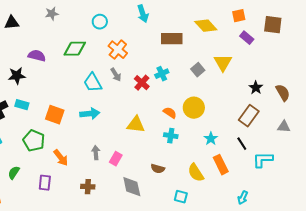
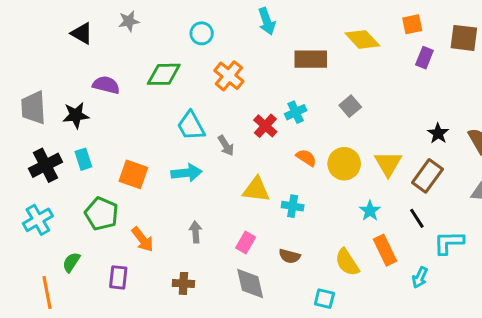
black triangle: (12, 23) -> (82, 33), moved, turned 35
purple rectangle: (247, 38) -> (424, 58), turned 72
yellow triangle: (223, 63) -> (388, 164), moved
gray arrow: (116, 75) -> (226, 146), moved
cyan rectangle: (22, 105) -> (83, 159), turned 56
orange semicircle: (170, 113) -> (306, 158), moved
cyan cross: (171, 136) -> (293, 206), moved
pink rectangle: (116, 159) -> (246, 243), moved
cyan arrow: (243, 198) -> (420, 277), moved

